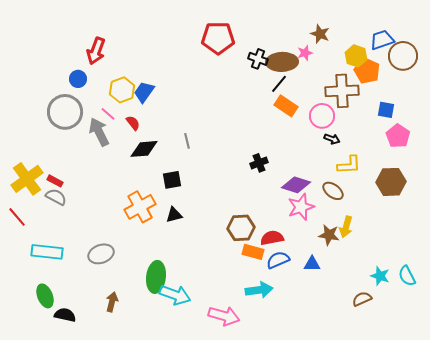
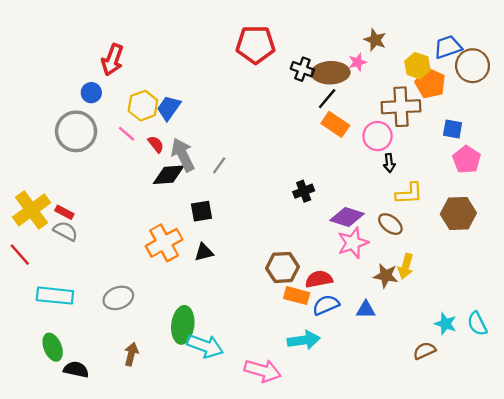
gray arrow: (99, 132) -> (183, 155), moved
black arrow: (332, 139) -> (389, 163), turned 63
gray line: (187, 141) -> (219, 165), turned 49

